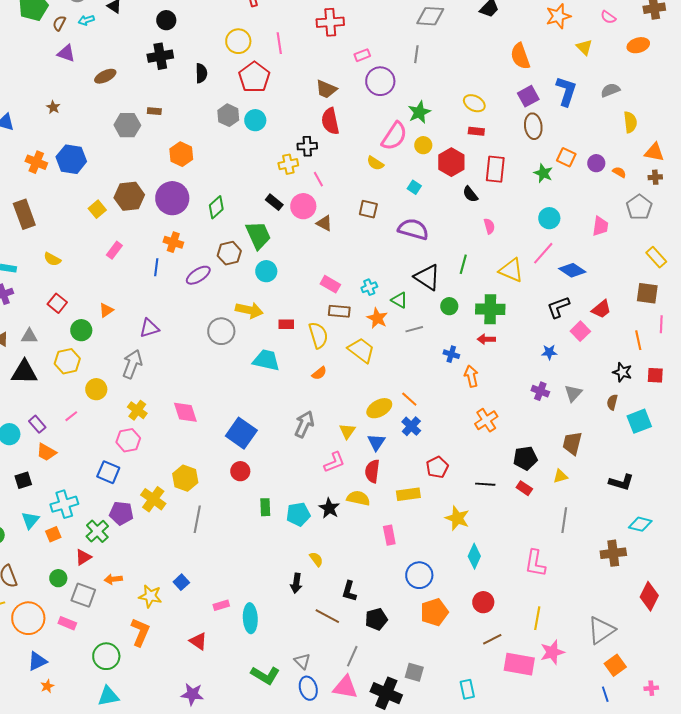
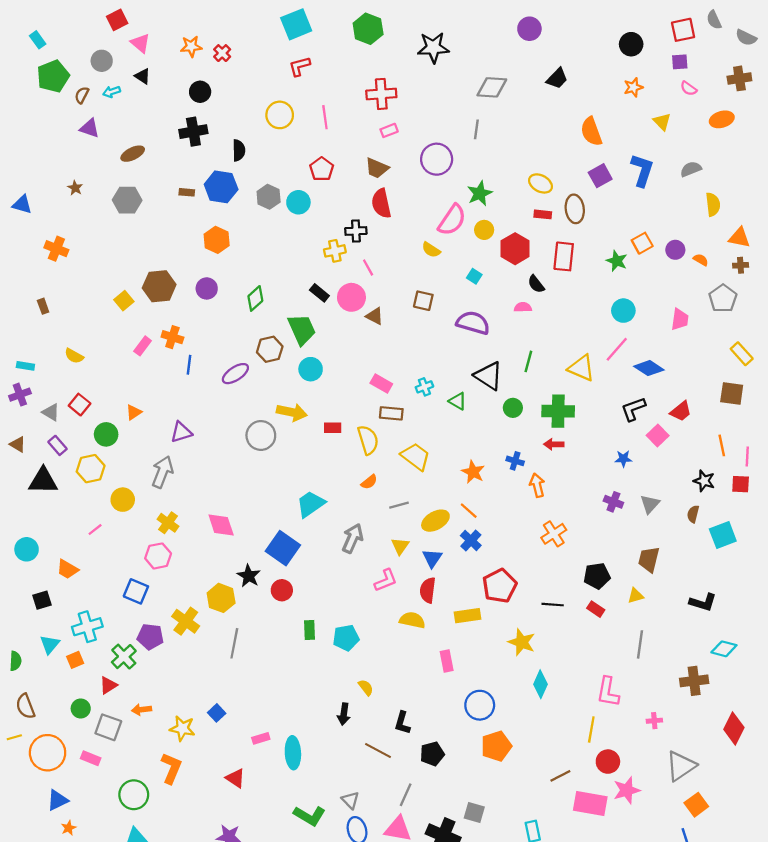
orange star: (558, 16) -> (633, 87), size x0.7
pink rectangle: (362, 55) -> (389, 130), moved
red pentagon: (254, 77) -> (322, 169), moved, size x0.7
gray hexagon: (127, 125) -> (127, 200), moved
brown ellipse: (533, 126) -> (575, 209), moved
orange square: (566, 157) -> (642, 243), turned 36
blue hexagon: (71, 159) -> (221, 187), moved
purple circle: (172, 198) -> (207, 288), size x0.6
brown rectangle: (24, 214) -> (43, 306), size x0.5
pink semicircle: (489, 226) -> (523, 307), moved, turned -77
orange cross: (173, 242) -> (172, 337), moved
orange star: (377, 318) -> (473, 472), moved
pink line: (661, 324) -> (747, 456), moved
gray line: (414, 329) -> (399, 505), moved
gray triangle: (29, 336) -> (51, 412), moved, turned 30
cyan trapezoid: (266, 360) -> (311, 504), moved, turned -48
purple rectangle: (37, 424) -> (57, 445), moved
red pentagon: (437, 467) -> (500, 586), size x1.4
black star: (329, 508) -> (249, 576), moved
red circle: (483, 602) -> (608, 762), moved
yellow line: (537, 618) -> (591, 730), moved
pink cross: (651, 688) -> (654, 721), moved

